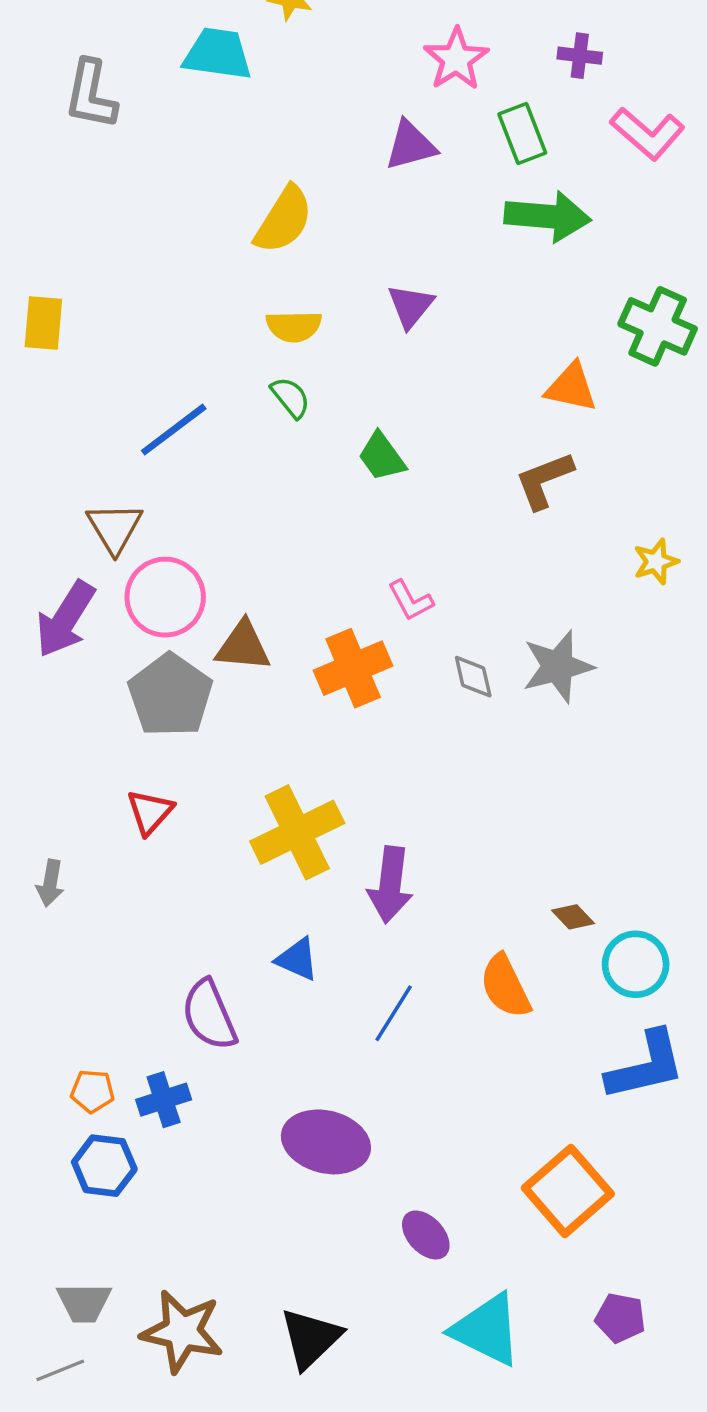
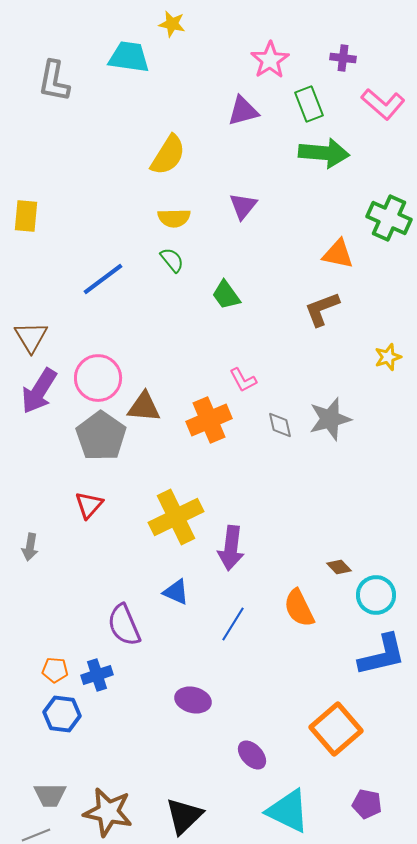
brown triangle: (114, 528) -> (31, 337), moved
purple ellipse: (326, 1142) -> (193, 700), size x0.7

